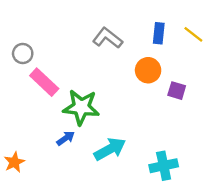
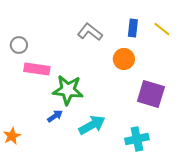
pink rectangle: (44, 82) -> (37, 69), turned -35
purple square: (177, 91) -> (151, 94), moved, size x1.8

